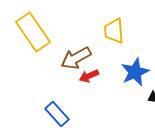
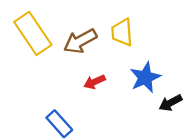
brown arrow: (76, 58) -> (80, 41), moved

